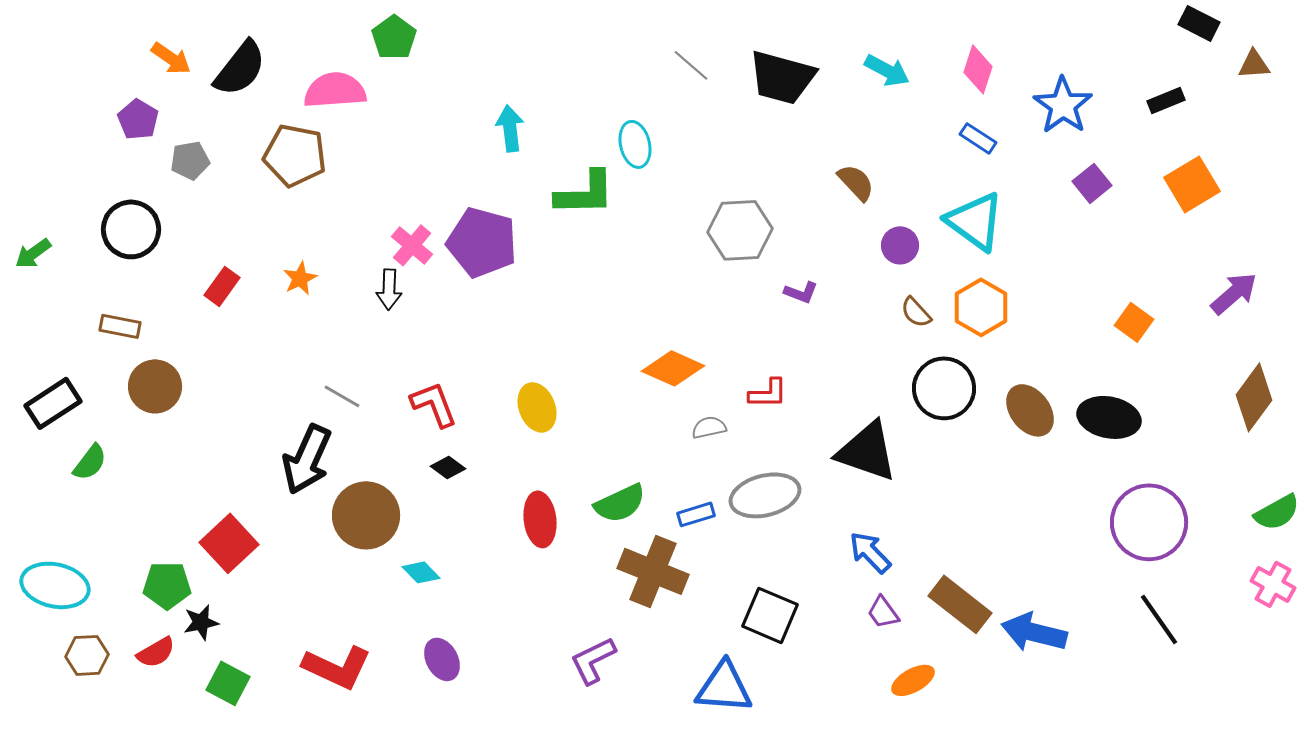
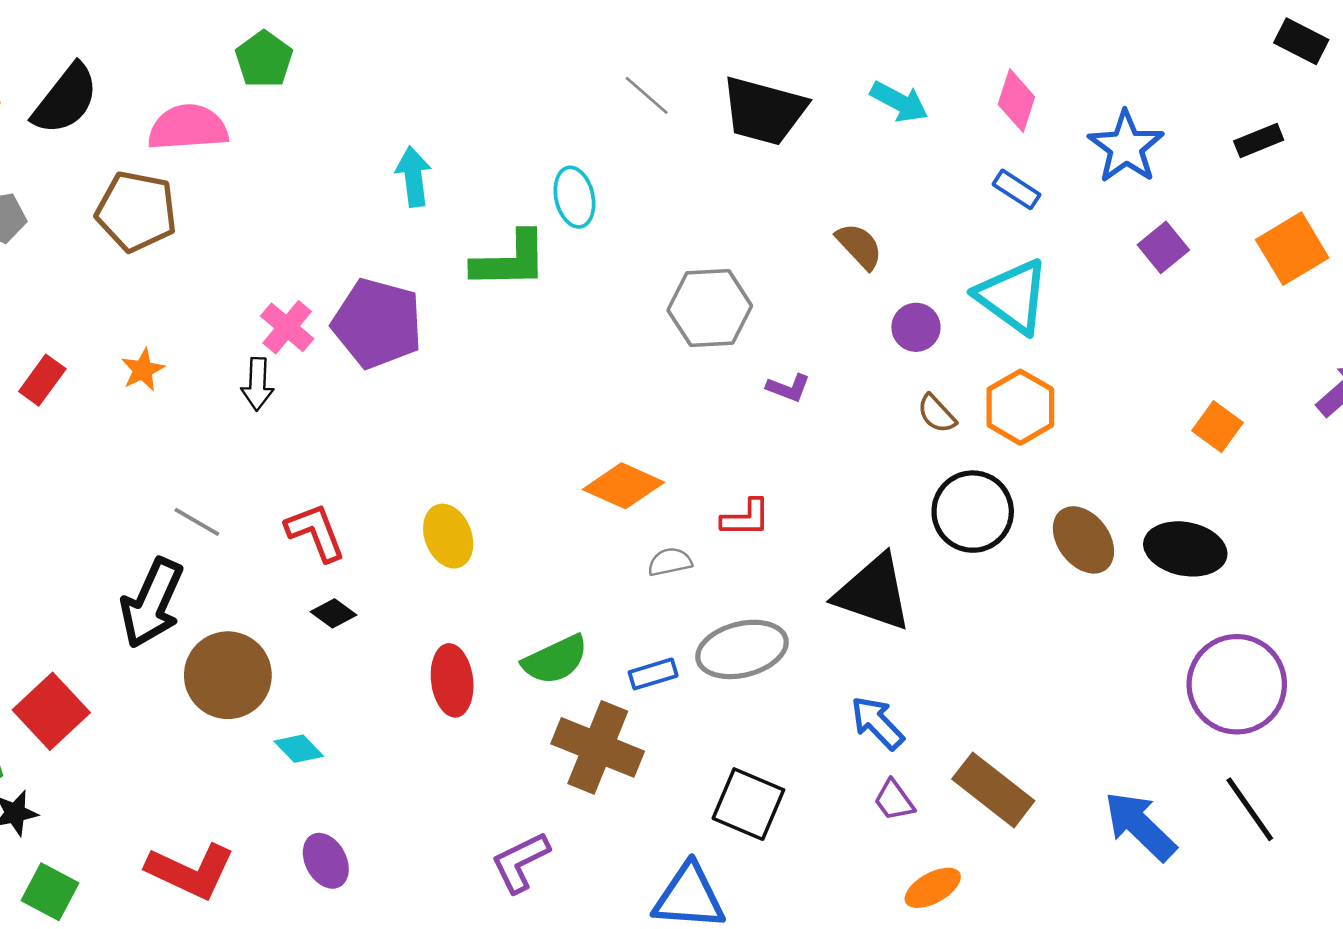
blue arrow: (1034, 632) -> (1140, 826), moved, turned 30

